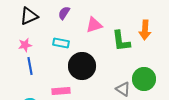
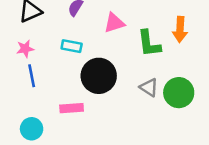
gray triangle: (123, 89) -> (149, 87), moved

